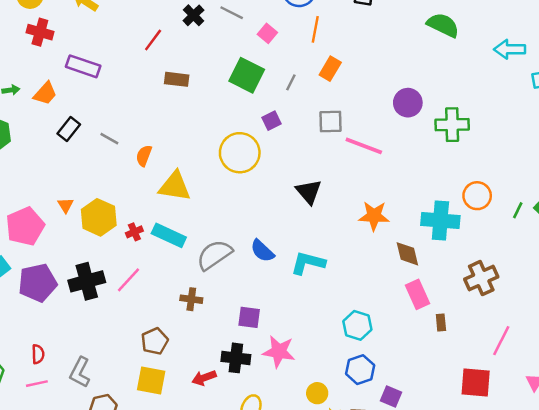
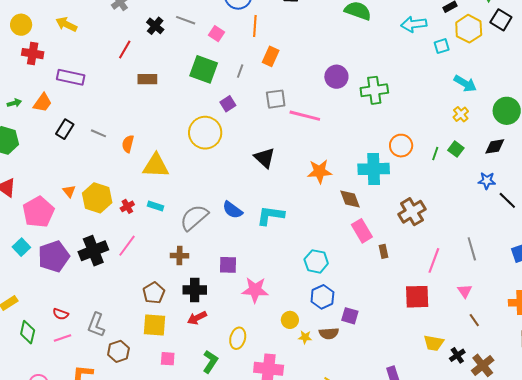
cyan rectangle: (169, 235) -> (155, 206), size x0.6
red semicircle: (38, 354) -> (61, 314), turned 119
black cross: (236, 358) -> (195, 290), moved

